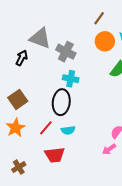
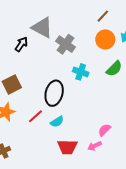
cyan cross: (71, 79) -> (81, 72), moved
cyan semicircle: (68, 130) -> (57, 122), turned -32
red trapezoid: (55, 155) -> (67, 147), moved

